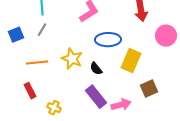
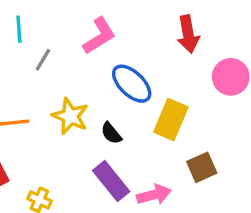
gray line: (42, 30) -> (43, 60), moved
blue ellipse: (108, 40) -> (132, 84), turned 45

